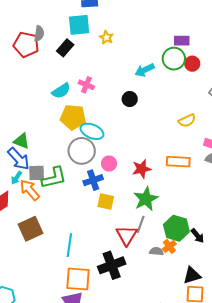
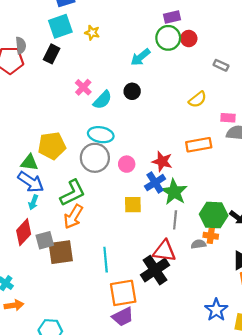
pink cross: (86, 85) -> (83, 87), turned 35
cyan semicircle: (61, 91) -> (103, 100), moved
yellow pentagon: (73, 117) -> (52, 146), moved
red star: (142, 169) -> (162, 161), turned -30
gray square: (37, 173) -> (45, 240), moved
blue cross: (93, 180) -> (155, 183), moved
orange arrow: (30, 190) -> (73, 217), moved, turned -95
brown square: (30, 229) -> (61, 252), turned 30
red triangle: (127, 235) -> (164, 251), moved, turned -40
orange cross: (169, 246) -> (211, 236), turned -32

